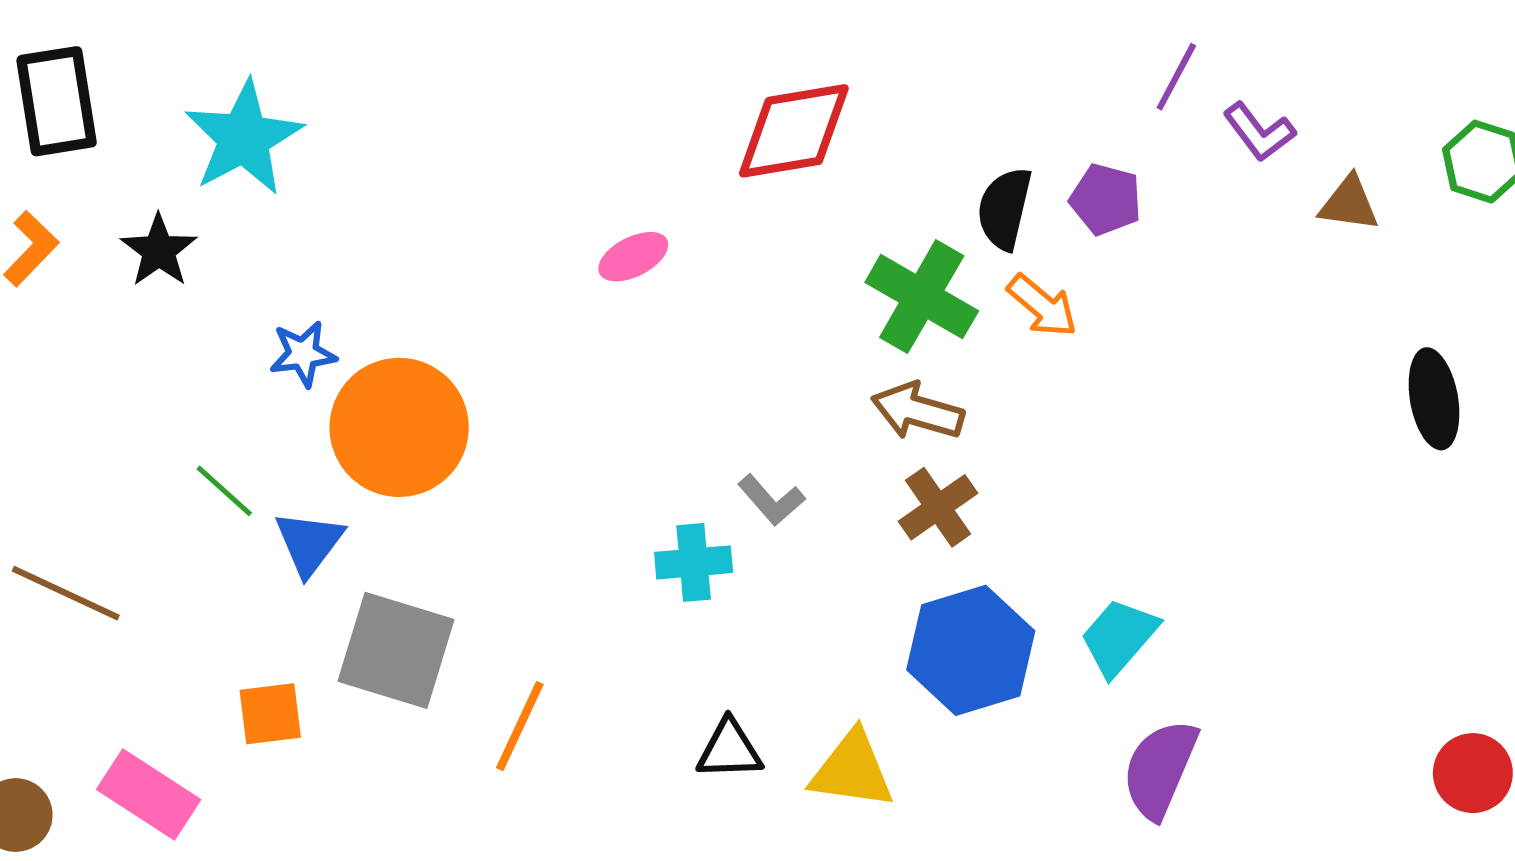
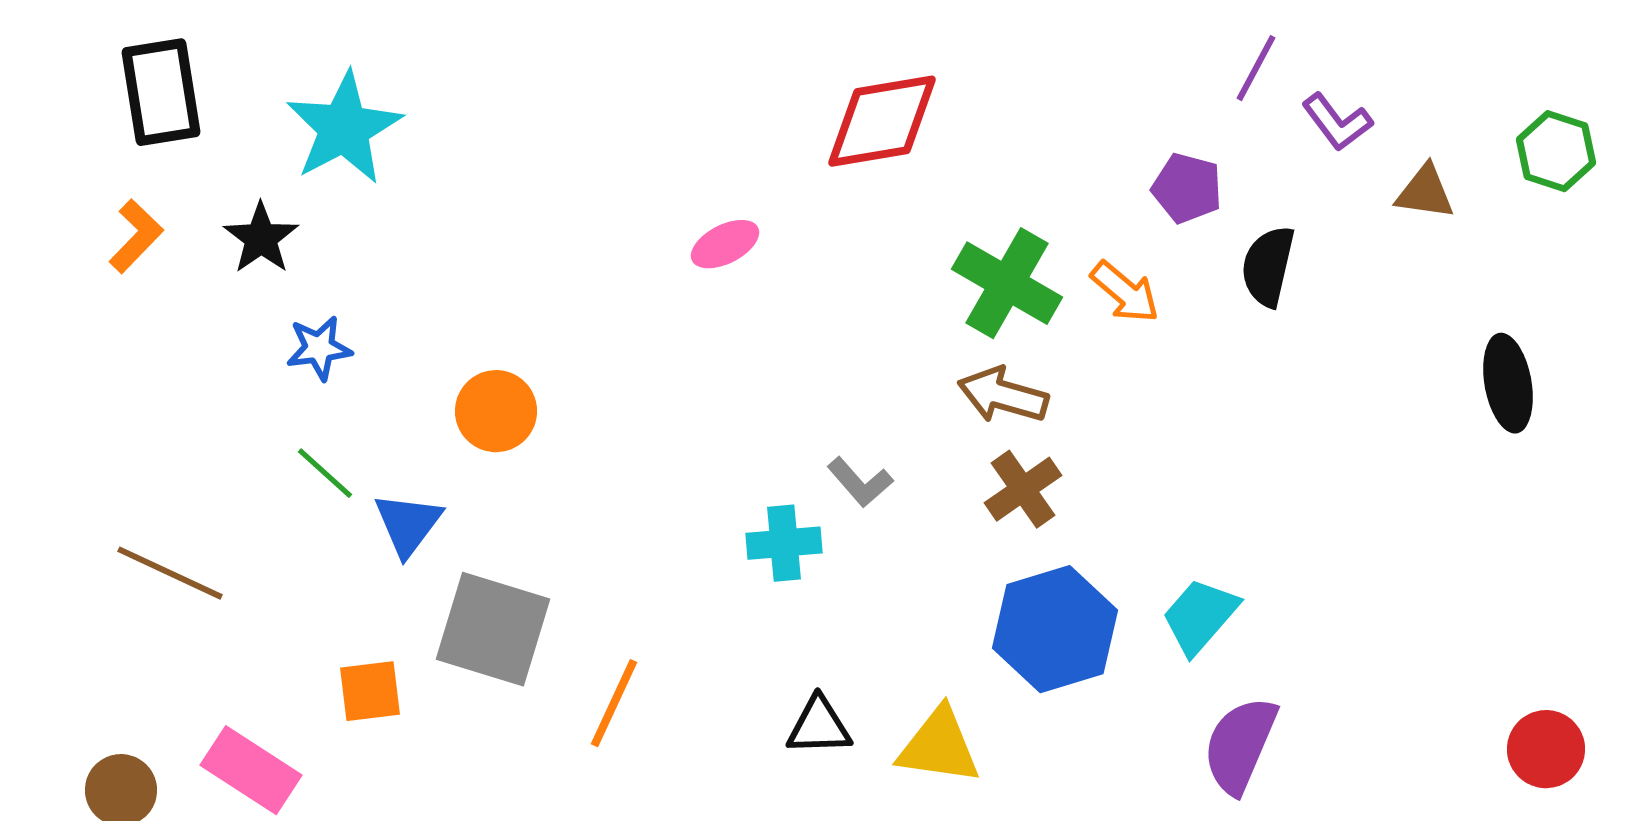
black semicircle: (1004, 209) -> (1268, 266), moved
blue star: (303, 354) -> (319, 348), moved
orange circle: (399, 427) -> (496, 411), size x0.6

